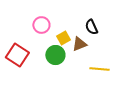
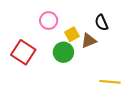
yellow line: (99, 69) -> (110, 82), moved

